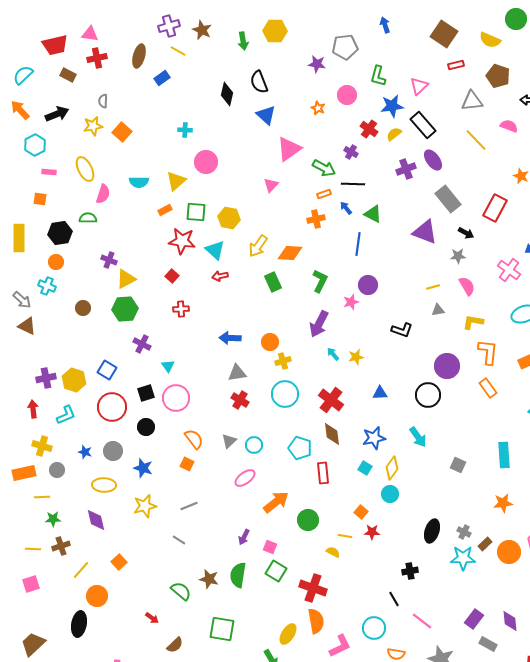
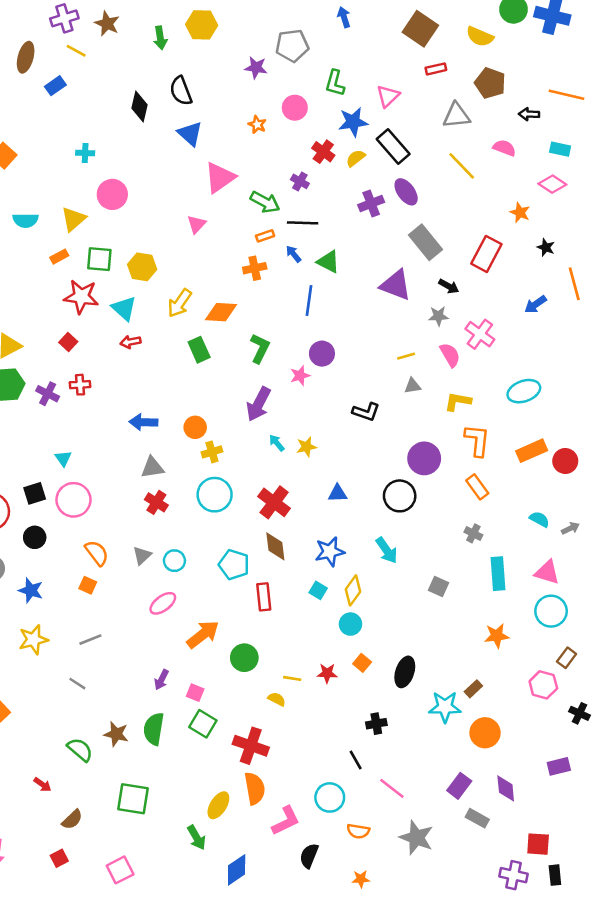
pink cross: (509, 270) -> (480, 334), moved
purple cross: (142, 344) -> (48, 394), moved
orange square: (361, 512) -> (362, 663), moved
gray cross: (464, 532) -> (473, 533), moved
orange circle: (509, 552) -> (485, 733), moved

